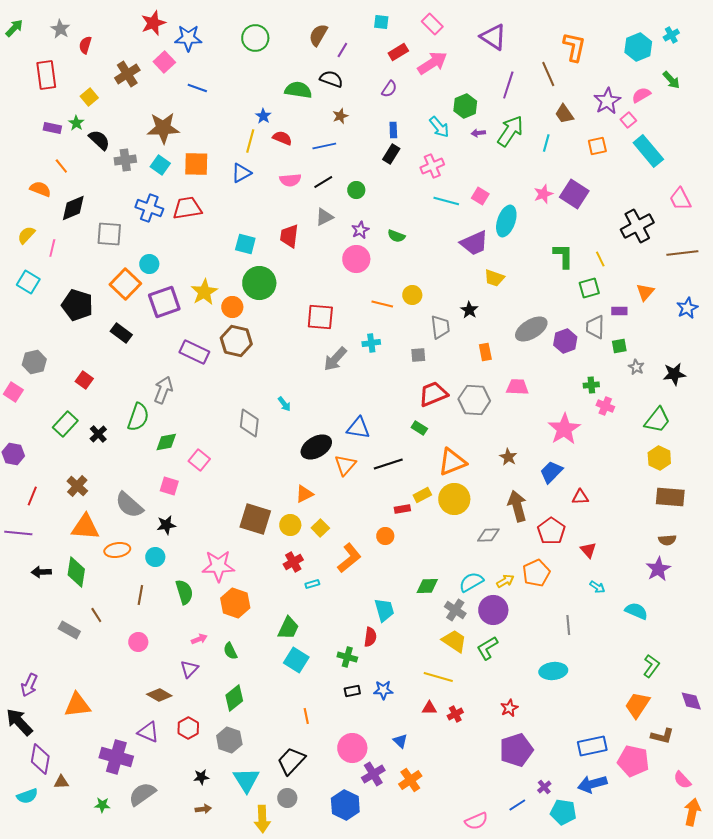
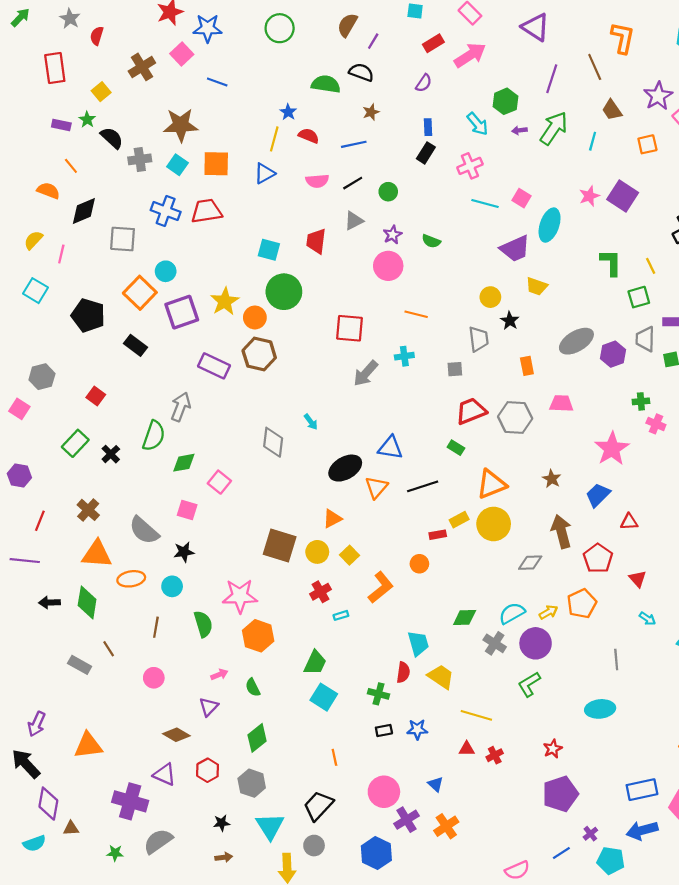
yellow circle: (412, 295) -> (490, 297), moved
yellow trapezoid: (454, 641) -> (441, 677), moved

